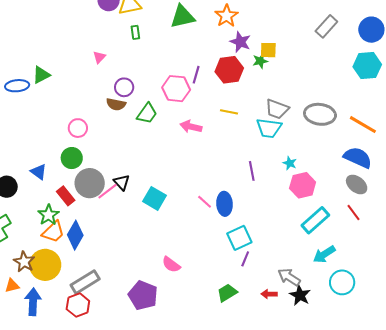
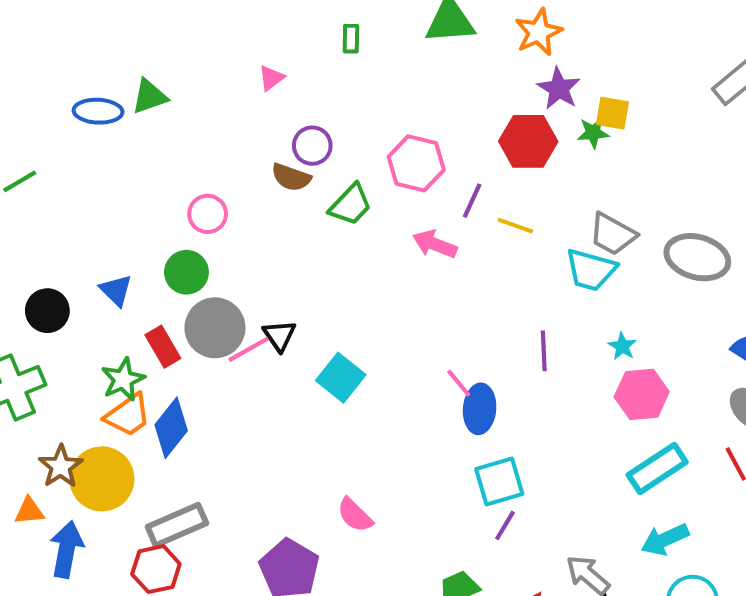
purple line: (196, 75) -> (472, 201), moved
pink line: (205, 202) -> (459, 383), moved

